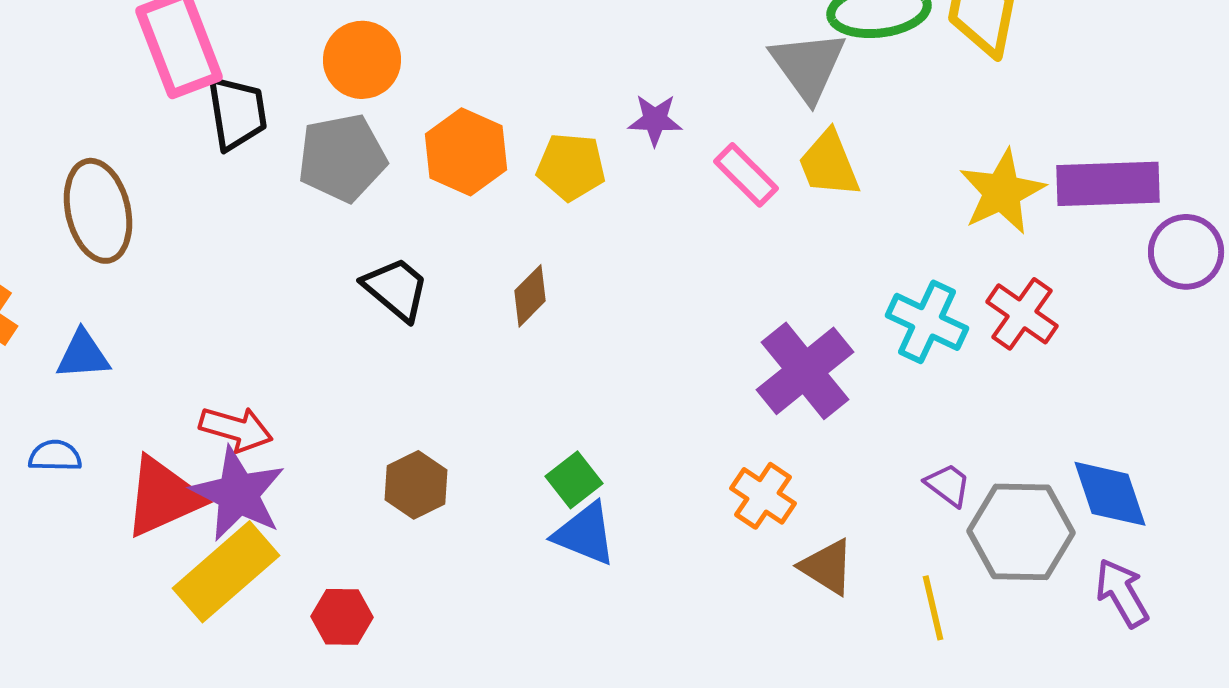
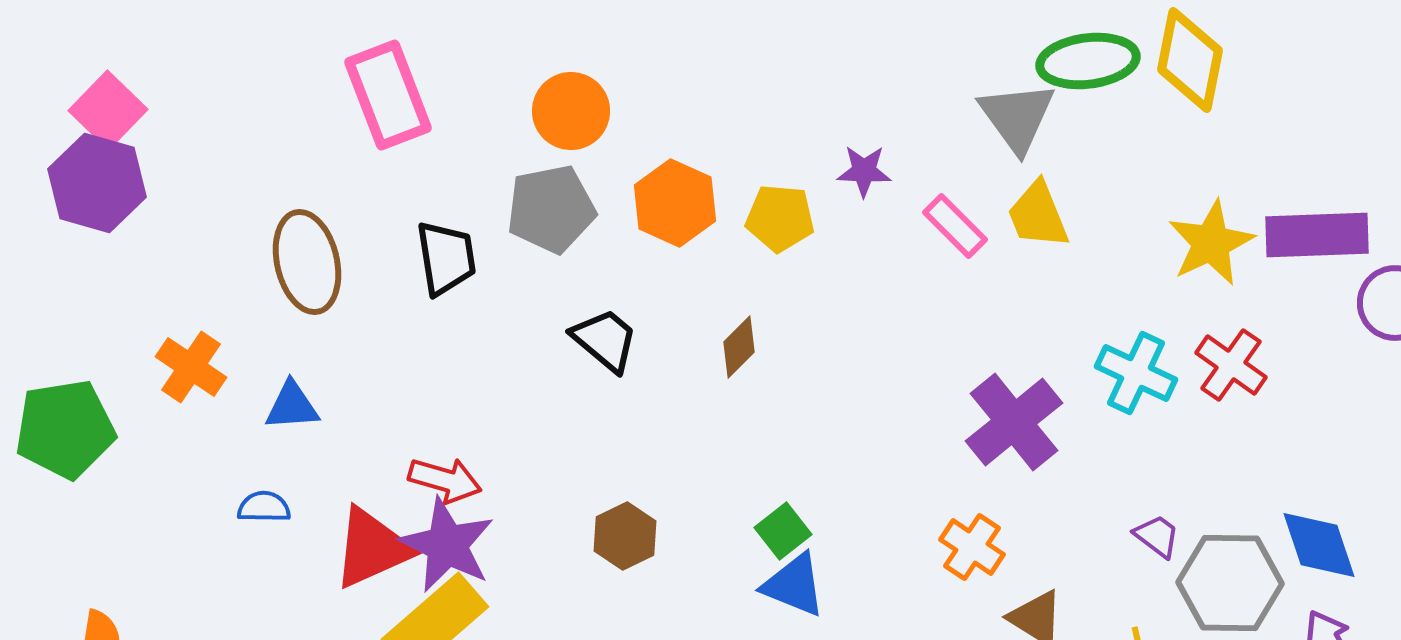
black trapezoid: (237, 113) -> (446, 258), moved

